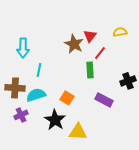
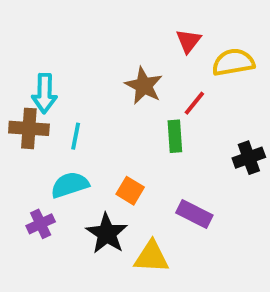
yellow semicircle: (120, 32) -> (233, 62), size x1.5
red triangle: (90, 36) -> (189, 41), moved
brown cross: (15, 88) -> (29, 128), moved
purple rectangle: (104, 100) -> (194, 214), moved

